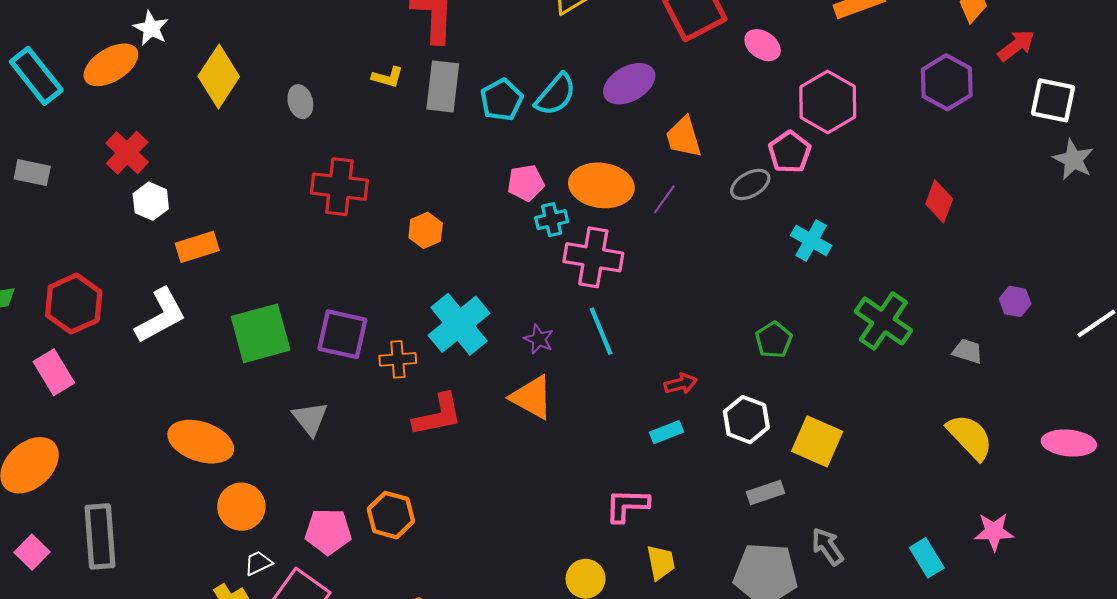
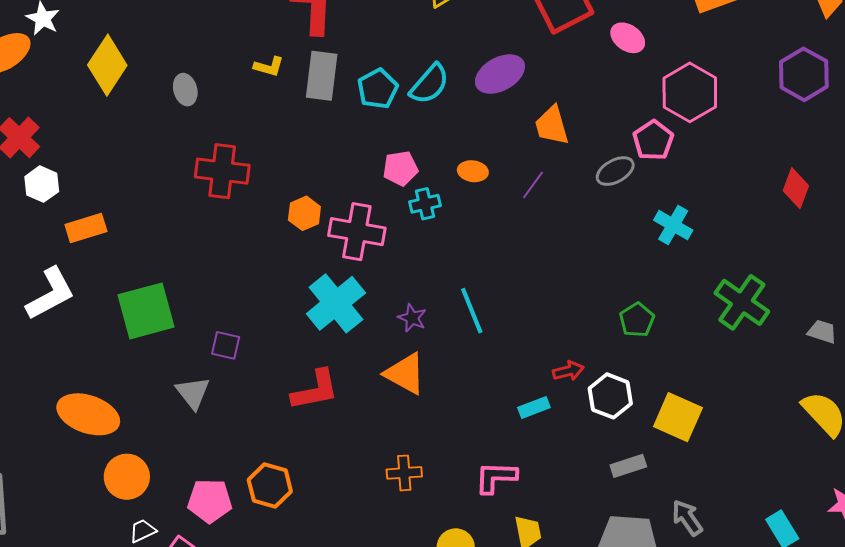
orange ellipse: (601, 185) -> (473, 171), size x0.5
pink cross: (593, 257) -> (357, 232), moved
purple square: (342, 334) -> (226, 345), moved, size x0.6
orange cross: (398, 359) -> (404, 473), moved
red arrow: (681, 384) -> (568, 371), moved

